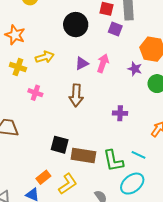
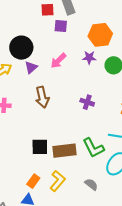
black circle: (76, 25) -> (21, 48), moved
purple triangle: (82, 63) -> (31, 67), moved
pink arrow: (103, 63) -> (58, 61), turned -138
purple cross: (120, 113) -> (87, 102), turned 32

